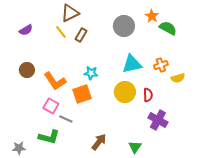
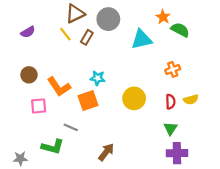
gray circle: (124, 26) -> (108, 19), moved
cyan triangle: (132, 64) -> (142, 39), moved
yellow semicircle: (178, 78) -> (191, 100), moved
red semicircle: (148, 95) -> (171, 102), moved
pink square: (51, 106) -> (39, 106), moved, turned -35
purple cross: (158, 120) -> (177, 153), moved, turned -30
green triangle: (135, 147) -> (171, 128), moved

